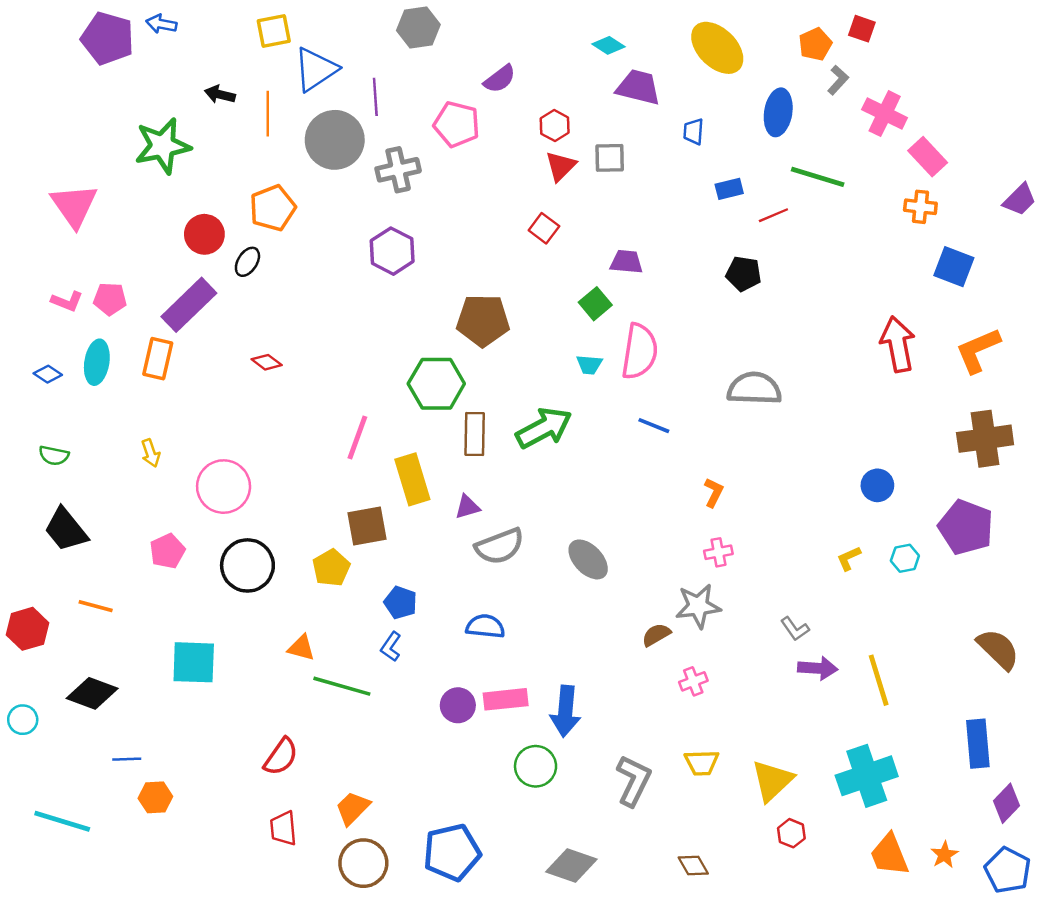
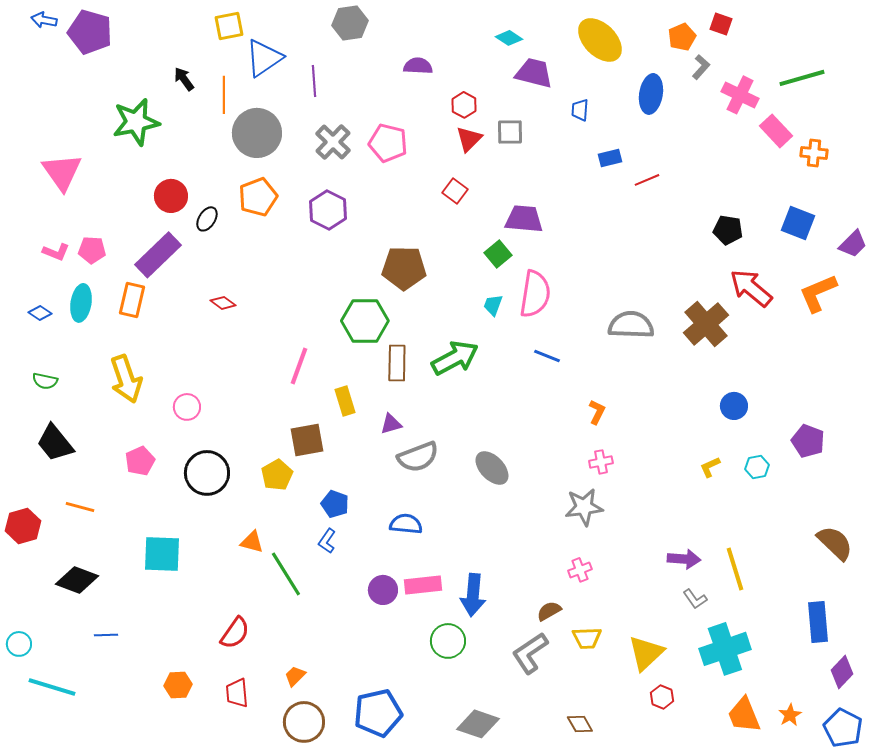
blue arrow: (161, 24) -> (44, 20), moved
purple semicircle: (500, 79) -> (418, 66), turned -140
black arrow: (220, 94) -> (184, 79), turned 40
pink pentagon: (457, 124) -> (388, 143), moved
gray circle: (335, 140) -> (257, 133), moved
gray cross: (398, 170) -> (333, 142), turned -33
green line: (818, 177) -> (802, 78), moved, turned -33
purple trapezoid: (1020, 200) -> (853, 244), moved
orange cross: (920, 207) -> (814, 153), moved
orange pentagon: (273, 208) -> (258, 197), moved
purple trapezoid: (626, 262) -> (524, 219), size x1.4
black pentagon: (744, 274) -> (728, 230), moved
red arrow: (898, 344) -> (751, 288), turned -39
cyan trapezoid: (589, 365) -> (493, 305), turned 105
brown cross: (985, 439) -> (706, 324), moved, turned -33
yellow arrow: (151, 453) -> (126, 379), size x2.0
yellow rectangle: (412, 479) -> (345, 401), size x0.7
pink circle: (224, 487) -> (187, 407), size x0.6
purple pentagon: (966, 527) -> (808, 441), size x0.7
gray L-shape: (795, 629) -> (695, 599), moved
brown semicircle: (656, 635) -> (549, 611), moved
green line: (342, 686) -> (286, 574), turned 42
cyan circle: (23, 720) -> (19, 644), moved
gray L-shape: (634, 781) -> (530, 653), turned -150
orange hexagon: (155, 797) -> (178, 685), moved
orange trapezoid: (353, 808) -> (295, 676), size x0.7

